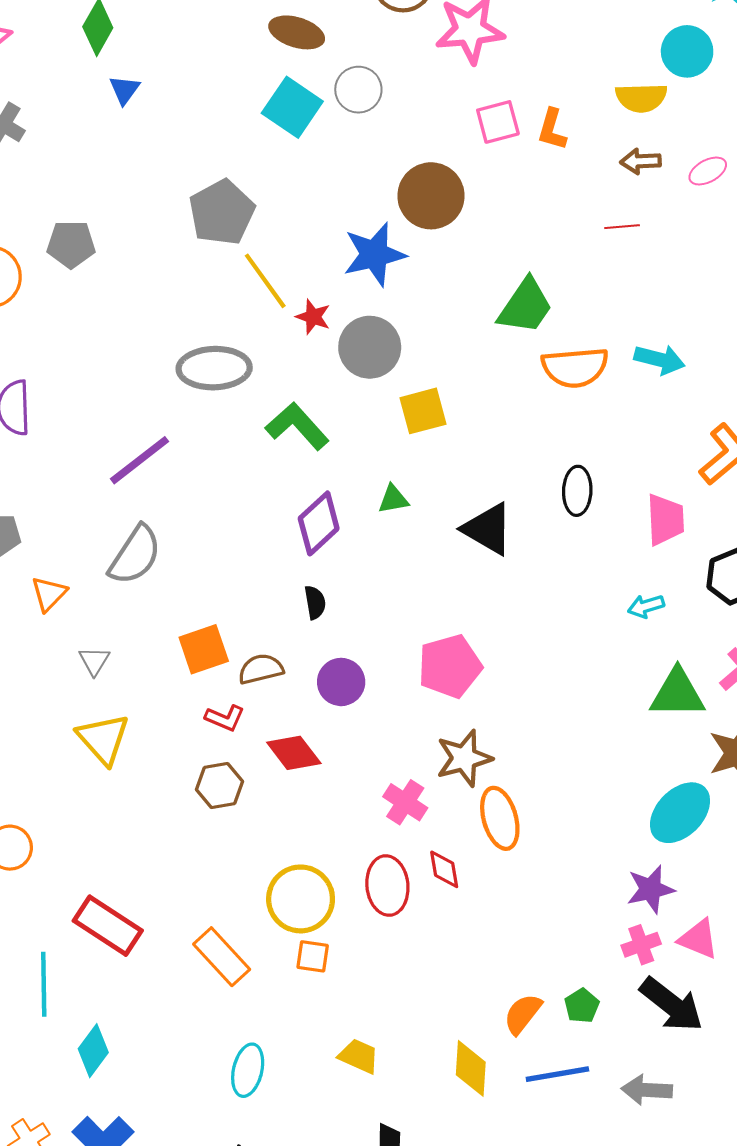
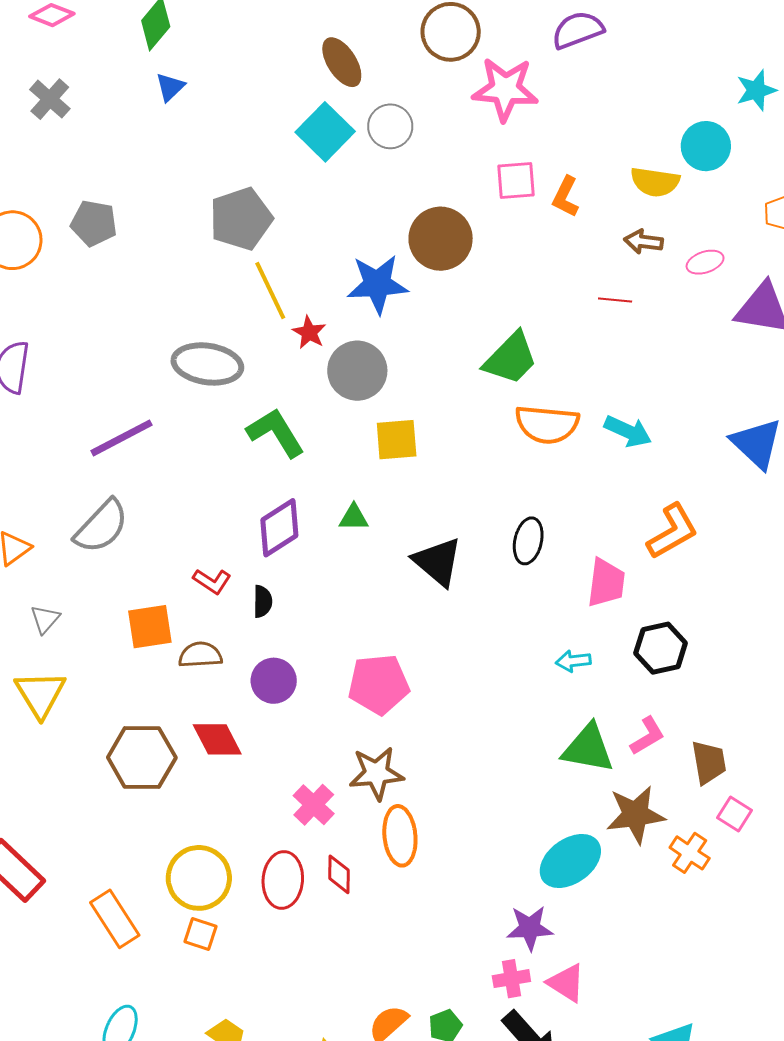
brown ellipse: (297, 32) -> (342, 62), turned 30
red L-shape: (225, 718) -> (212, 581), moved
brown hexagon: (219, 786) -> (142, 757), size x1.5

